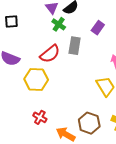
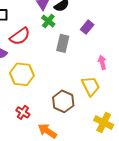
red semicircle: (50, 54) -> (20, 36), moved
brown hexagon: (89, 123) -> (63, 101), moved

